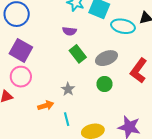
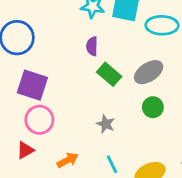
purple semicircle: (69, 31) -> (92, 46), turned 96
orange arrow: (46, 106) -> (68, 160), moved

